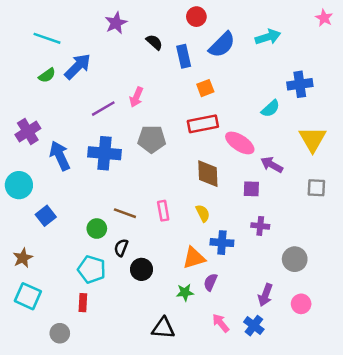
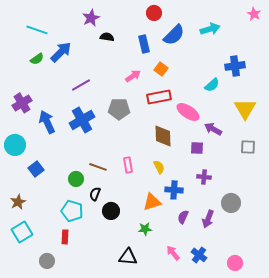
black semicircle: (154, 42) -> (107, 37), moved, turned -32
orange square: (205, 88) -> (161, 69), turned -32
pink arrow: (136, 97) -> (133, 76), moved, turned -147
blue cross: (104, 153) -> (82, 120), turned -35
purple semicircle: (210, 282) -> (183, 217), moved
purple arrow: (265, 295) -> (208, 219), moved
cyan square: (28, 296) -> (22, 232), turned 35
pink circle: (301, 304) -> (235, 263), moved

